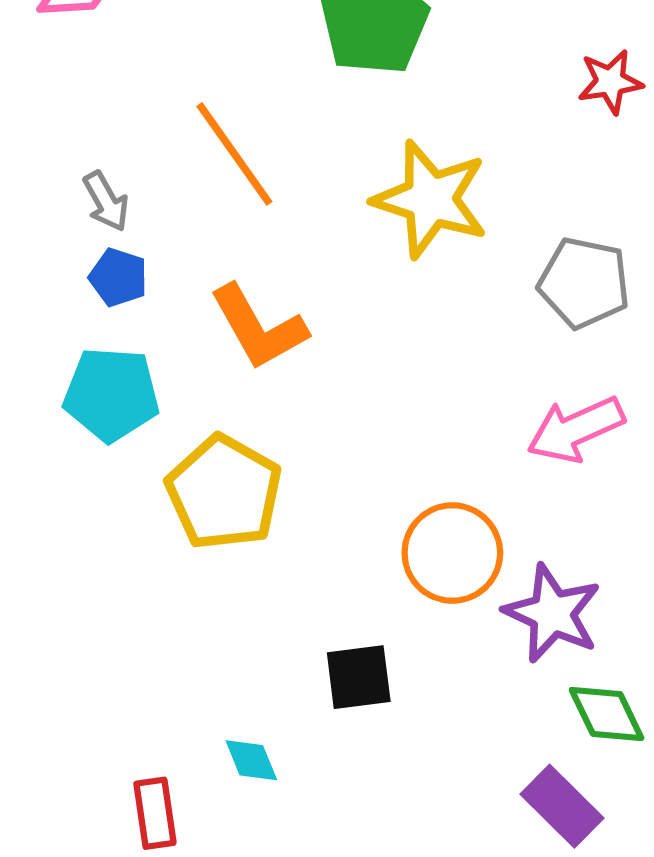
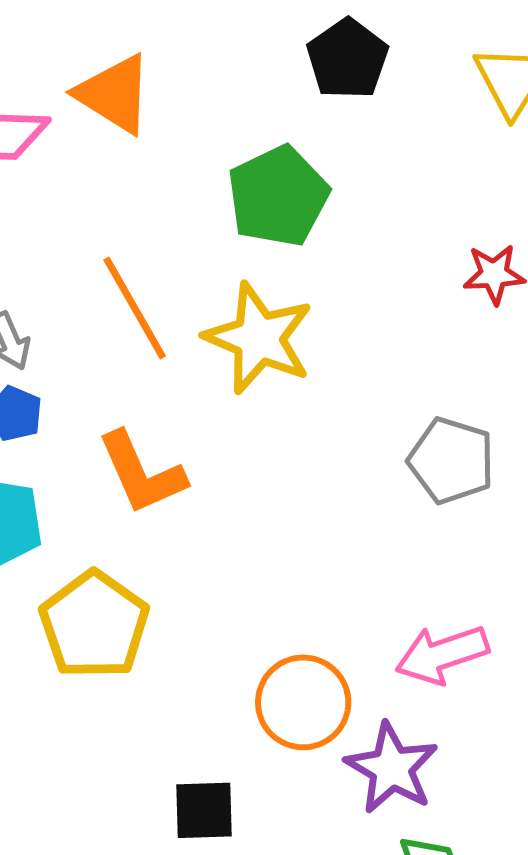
yellow star: (431, 199) -> (259, 338), moved
pink arrow: (576, 429) -> (442, 654), moved

